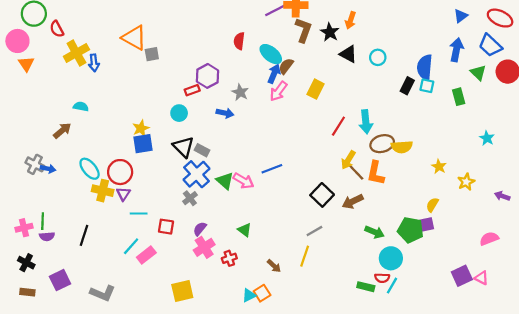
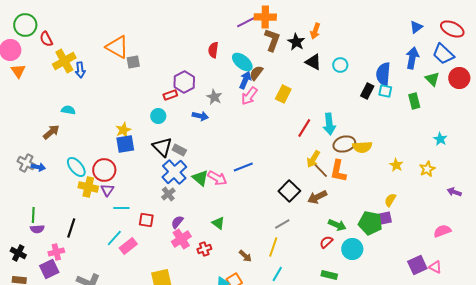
yellow star: (466, 182) -> (427, 169), moved
pink cross: (24, 228) -> (56, 252), moved
red semicircle: (382, 278) -> (326, 242), moved, turned 136
cyan line: (392, 286) -> (277, 274), moved

